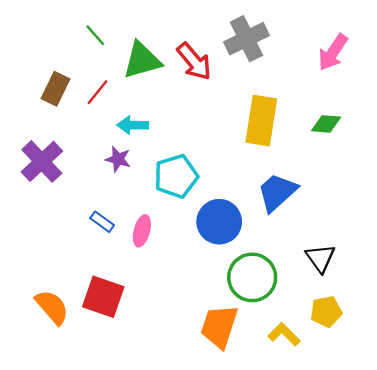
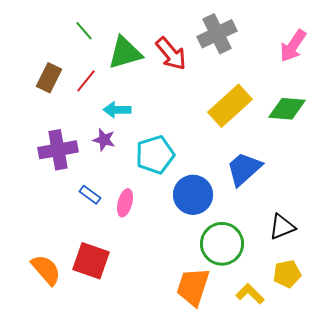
yellow rectangle: (261, 121) -> (230, 106), turned 39
green diamond: (326, 124) -> (287, 109), size x1.4
purple cross: (42, 161) -> (58, 150), moved, turned 33
black triangle: (320, 258) -> (282, 227), turned 44

